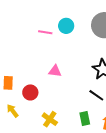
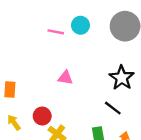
red circle: (30, 92) -> (42, 116), moved

